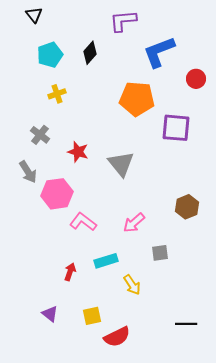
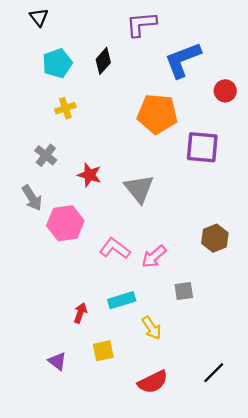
pink L-shape: (83, 222) -> (115, 248), moved
yellow square: (92, 316) -> (103, 351), moved
black line: (186, 324) -> (214, 373), turned -45
red semicircle: (117, 337) -> (153, 382), moved

